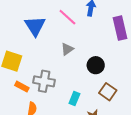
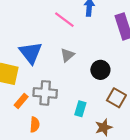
blue triangle: (35, 26) -> (31, 53), moved
orange rectangle: (22, 87) -> (21, 101), turned -72

